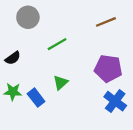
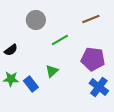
gray circle: (28, 17) -> (36, 20), moved
green line: (57, 44) -> (60, 40), moved

